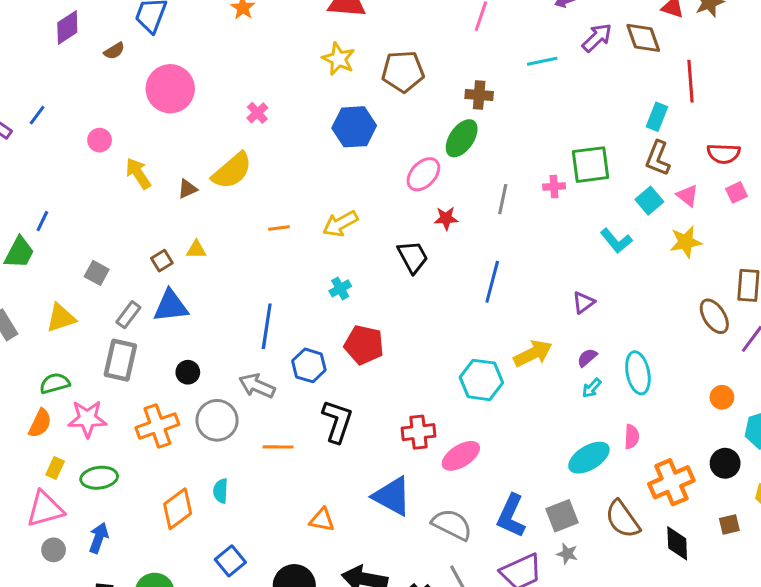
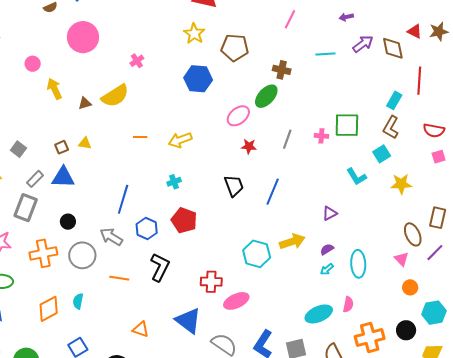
pink triangle: (687, 196) -> (402, 259), moved
black trapezoid: (413, 257) -> (234, 186), moved

